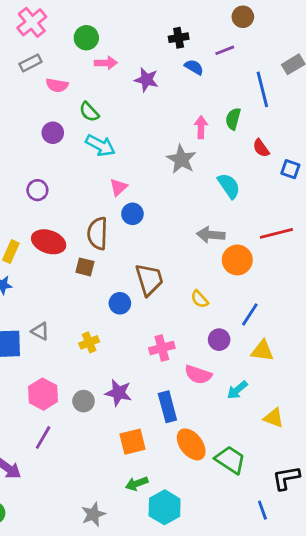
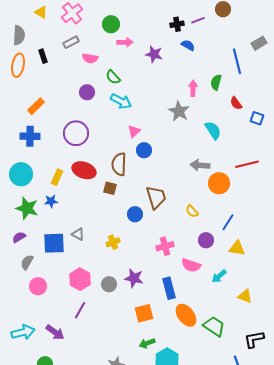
purple line: (225, 50) -> (198, 20), moved
purple circle: (37, 190) -> (76, 133), size x1.6

